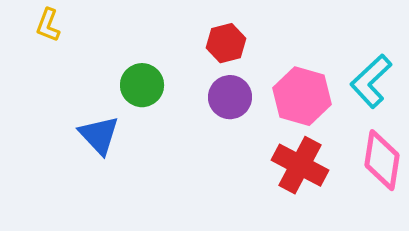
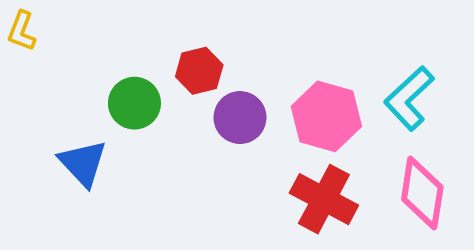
red hexagon: (226, 43) -> (199, 71), moved

